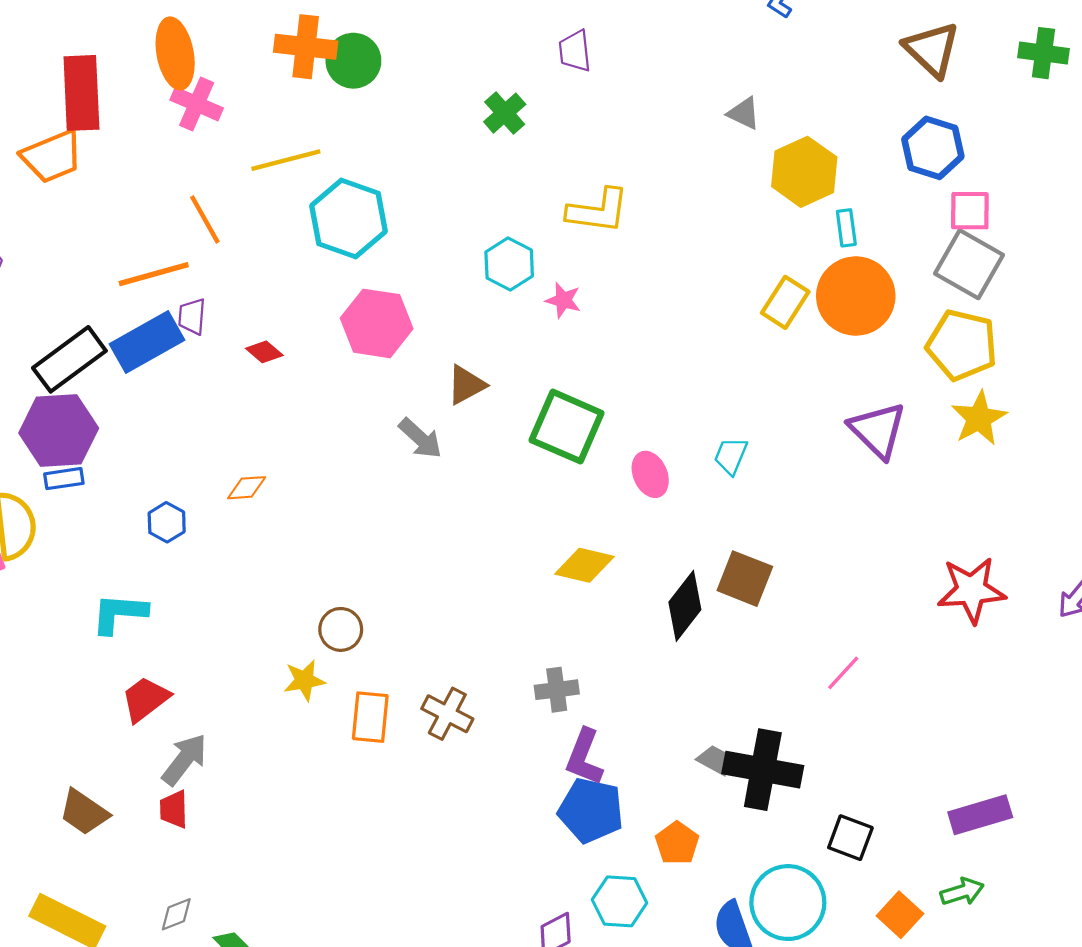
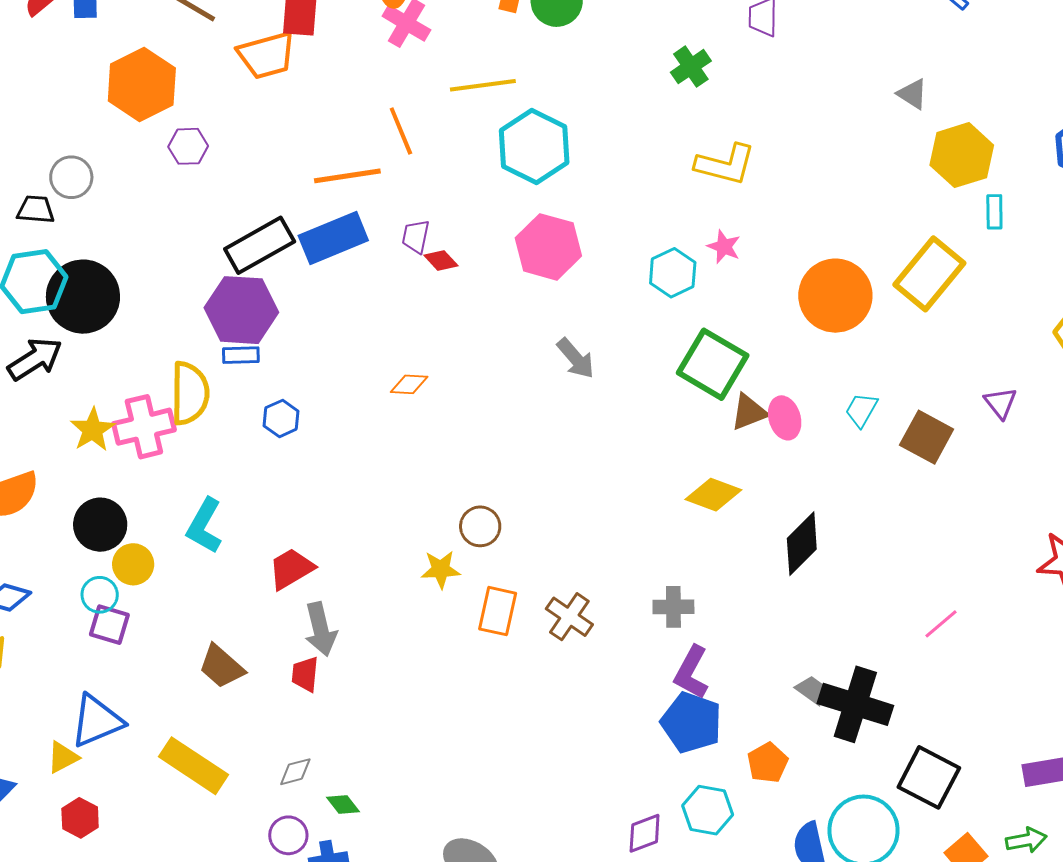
yellow L-shape: (598, 211) -> (725, 165), moved
cyan hexagon: (509, 264) -> (673, 273), moved
orange circle: (856, 296) -> (835, 296), moved
yellow rectangle: (785, 302) -> (929, 274), size x1.5
purple trapezoid: (192, 316) -> (416, 236), moved
brown triangle: (466, 385) -> (749, 412), moved
purple triangle: (878, 430) -> (1000, 403), size x0.6
blue hexagon: (167, 522) -> (281, 418), moved
brown square: (745, 579) -> (927, 437), moved
cyan L-shape: (119, 613) -> (204, 526), moved, turned -72
gray arrow: (185, 760) -> (321, 629), turned 122
black square: (850, 838) -> (929, 777), size x1.4

